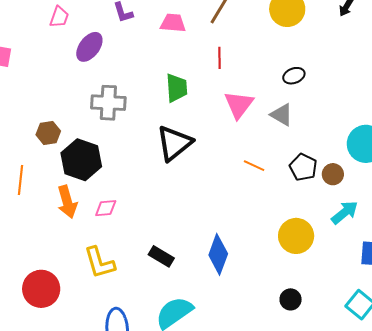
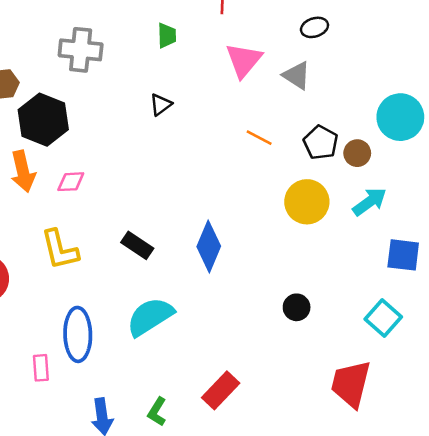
green trapezoid: (176, 88) -> (167, 36), size x0.7
black triangle: (174, 143) -> (161, 105), size x0.5
yellow circle: (296, 236) -> (307, 202), moved

